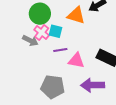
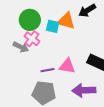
cyan square: (56, 31) -> (53, 26), moved
purple line: (60, 50) -> (47, 70), moved

